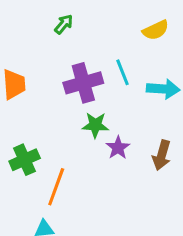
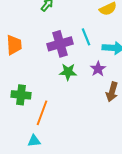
purple star: (118, 148) -> (98, 69), moved
green cross: (25, 160) -> (21, 95), turned 30

